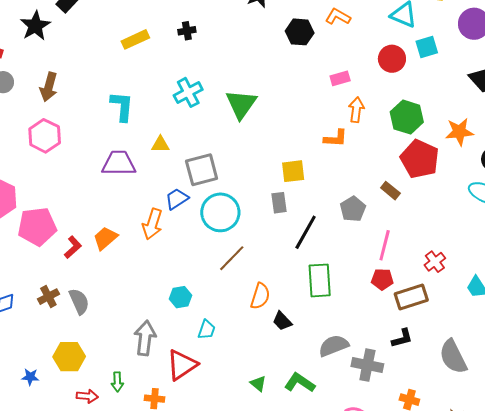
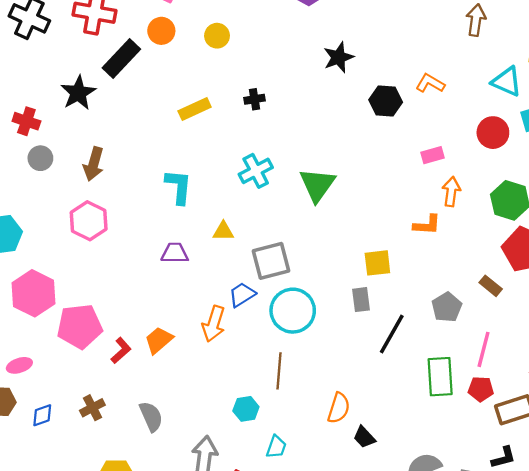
purple trapezoid: (119, 163) -> (175, 253), size x0.7
brown line: (232, 258) -> (279, 371), moved, turned -40
green rectangle: (320, 280) -> (440, 377), moved
gray semicircle: (79, 301) -> (151, 417), moved

